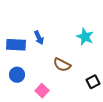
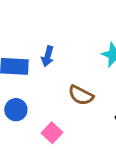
blue arrow: (39, 38) -> (48, 56), turned 40

